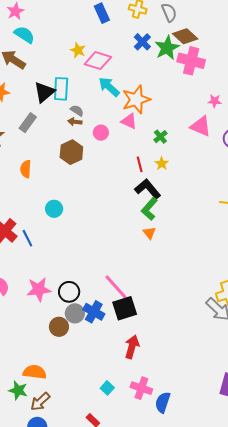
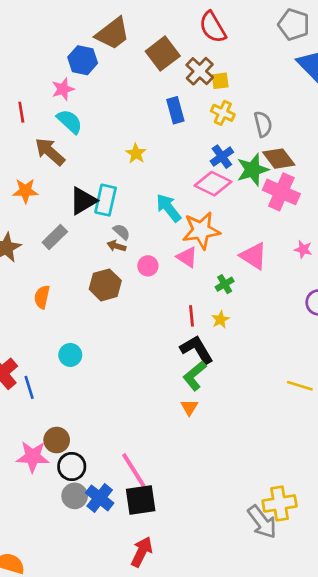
pink diamond: (98, 61) -> (213, 184), moved
pink triangle: (201, 126) -> (253, 256), moved
brown circle: (59, 327) -> (57, 440), moved

